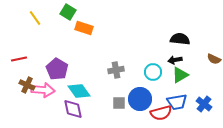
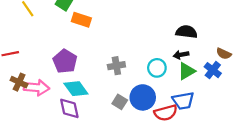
purple pentagon: (57, 69) -> (65, 61), moved
gray square: (119, 103) -> (120, 102), turned 32
blue cross: (204, 104) -> (213, 70), moved

